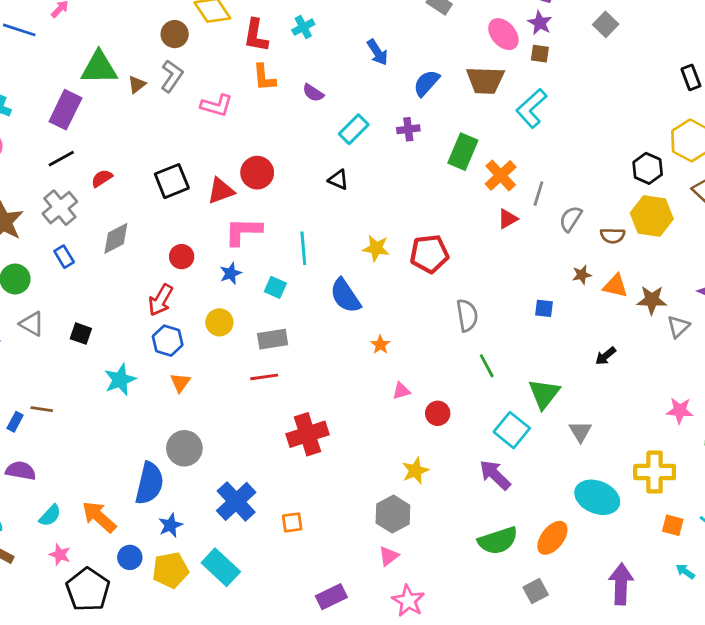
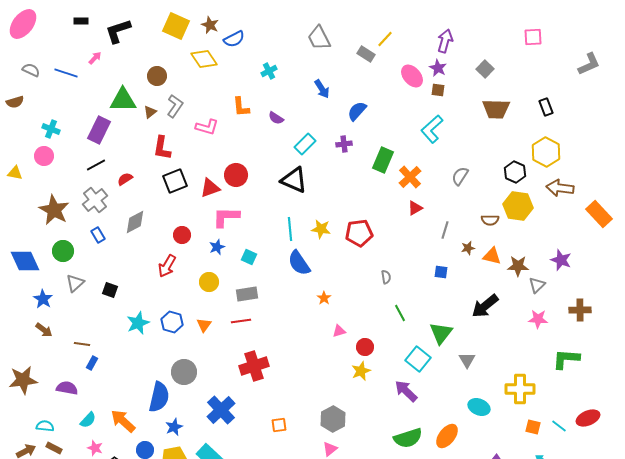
brown circle: (175, 34) -> (157, 76), moved
red L-shape: (256, 35) -> (162, 148), moved
brown trapezoid: (485, 80) -> (496, 109), moved
black triangle: (338, 180) -> (294, 180), size x1.8
gray line: (538, 194) -> (445, 230), moved
gray semicircle: (571, 219) -> (460, 176), moved
cyan line: (303, 248) -> (290, 229), moved
gray semicircle: (467, 315) -> (386, 277), size x0.6
gray triangle: (32, 324) -> (75, 283), turned 48
blue hexagon: (168, 341) -> (172, 322), moved
black arrow: (606, 356) -> (485, 306), size x1.8
orange triangle: (180, 383) -> (204, 325), moved
pink star: (680, 411) -> (538, 319), moved
blue rectangle: (15, 422) -> (92, 363), moved
red cross: (308, 434) -> (254, 366), moved
yellow star: (415, 471) -> (361, 371), moved
cyan ellipse: (597, 497) -> (479, 407), size x0.7
orange square: (292, 522) -> (279, 425), moved

